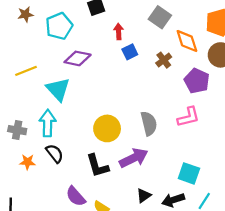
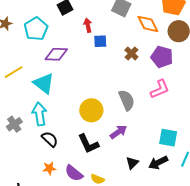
blue square: (130, 52) -> (100, 41), turned 32
brown cross: (164, 60) -> (131, 54), moved
gray cross: (17, 130) -> (14, 124), turned -35
purple arrow: (134, 158) -> (118, 132), size x0.7
orange star: (28, 162) -> (49, 168), moved

